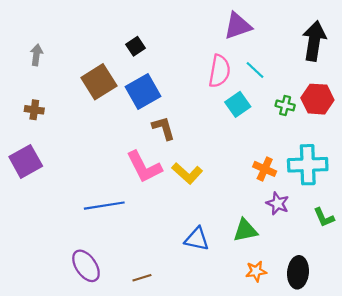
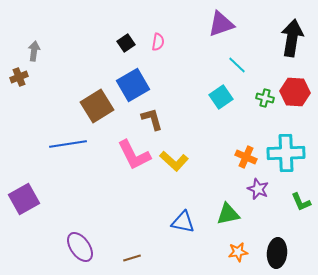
pink semicircle: (219, 71) -> (158, 42), moved, size x0.6
brown square: (99, 82) -> (97, 106), moved
brown cross: (34, 110) -> (19, 77), moved, turned -30
purple square: (26, 161) -> (24, 199), moved
blue line: (104, 206) -> (68, 144), moved

